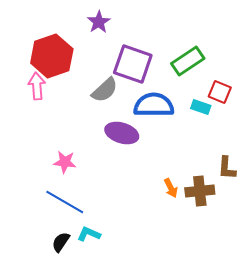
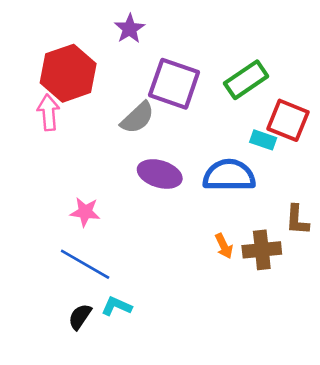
red square: (220, 92) -> (288, 120), size x1.4
blue semicircle: (154, 105) -> (229, 175), moved

